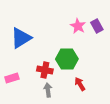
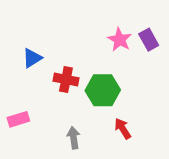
blue triangle: (21, 38) -> (32, 58), size x0.6
red cross: (45, 70) -> (66, 80), moved

